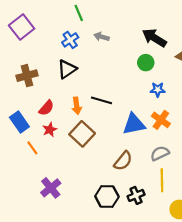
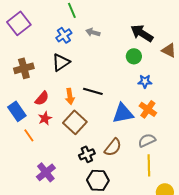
black cross: (136, 195) -> (87, 154), moved

